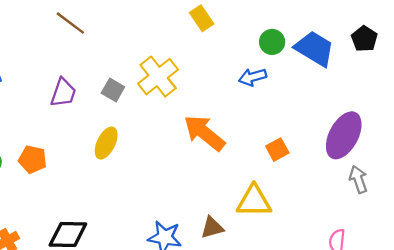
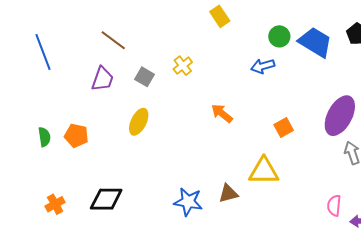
brown line: (70, 23) -> (113, 40), moved
yellow cross: (158, 77) -> (183, 66), size x0.6
orange arrow: (204, 133) -> (222, 113), size x0.6

